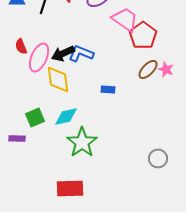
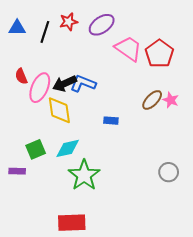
red pentagon: (143, 35) -> (159, 54), moved
gray circle: (158, 158) -> (169, 172), moved

